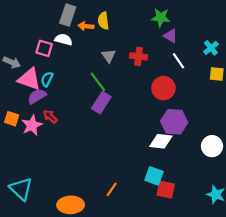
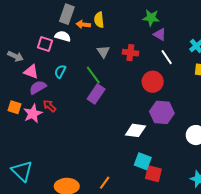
pink triangle: (29, 79) -> (31, 72), size x0.7
cyan semicircle: (47, 79) -> (60, 71), moved
white diamond: (161, 141) -> (136, 130), moved
orange line: (112, 189) -> (105, 183), moved

